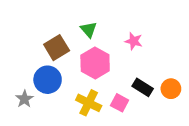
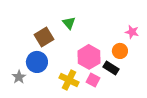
pink star: (134, 41) -> (132, 32), moved
pink hexagon: (95, 63) -> (89, 57), moved
orange circle: (171, 89) -> (120, 51), moved

